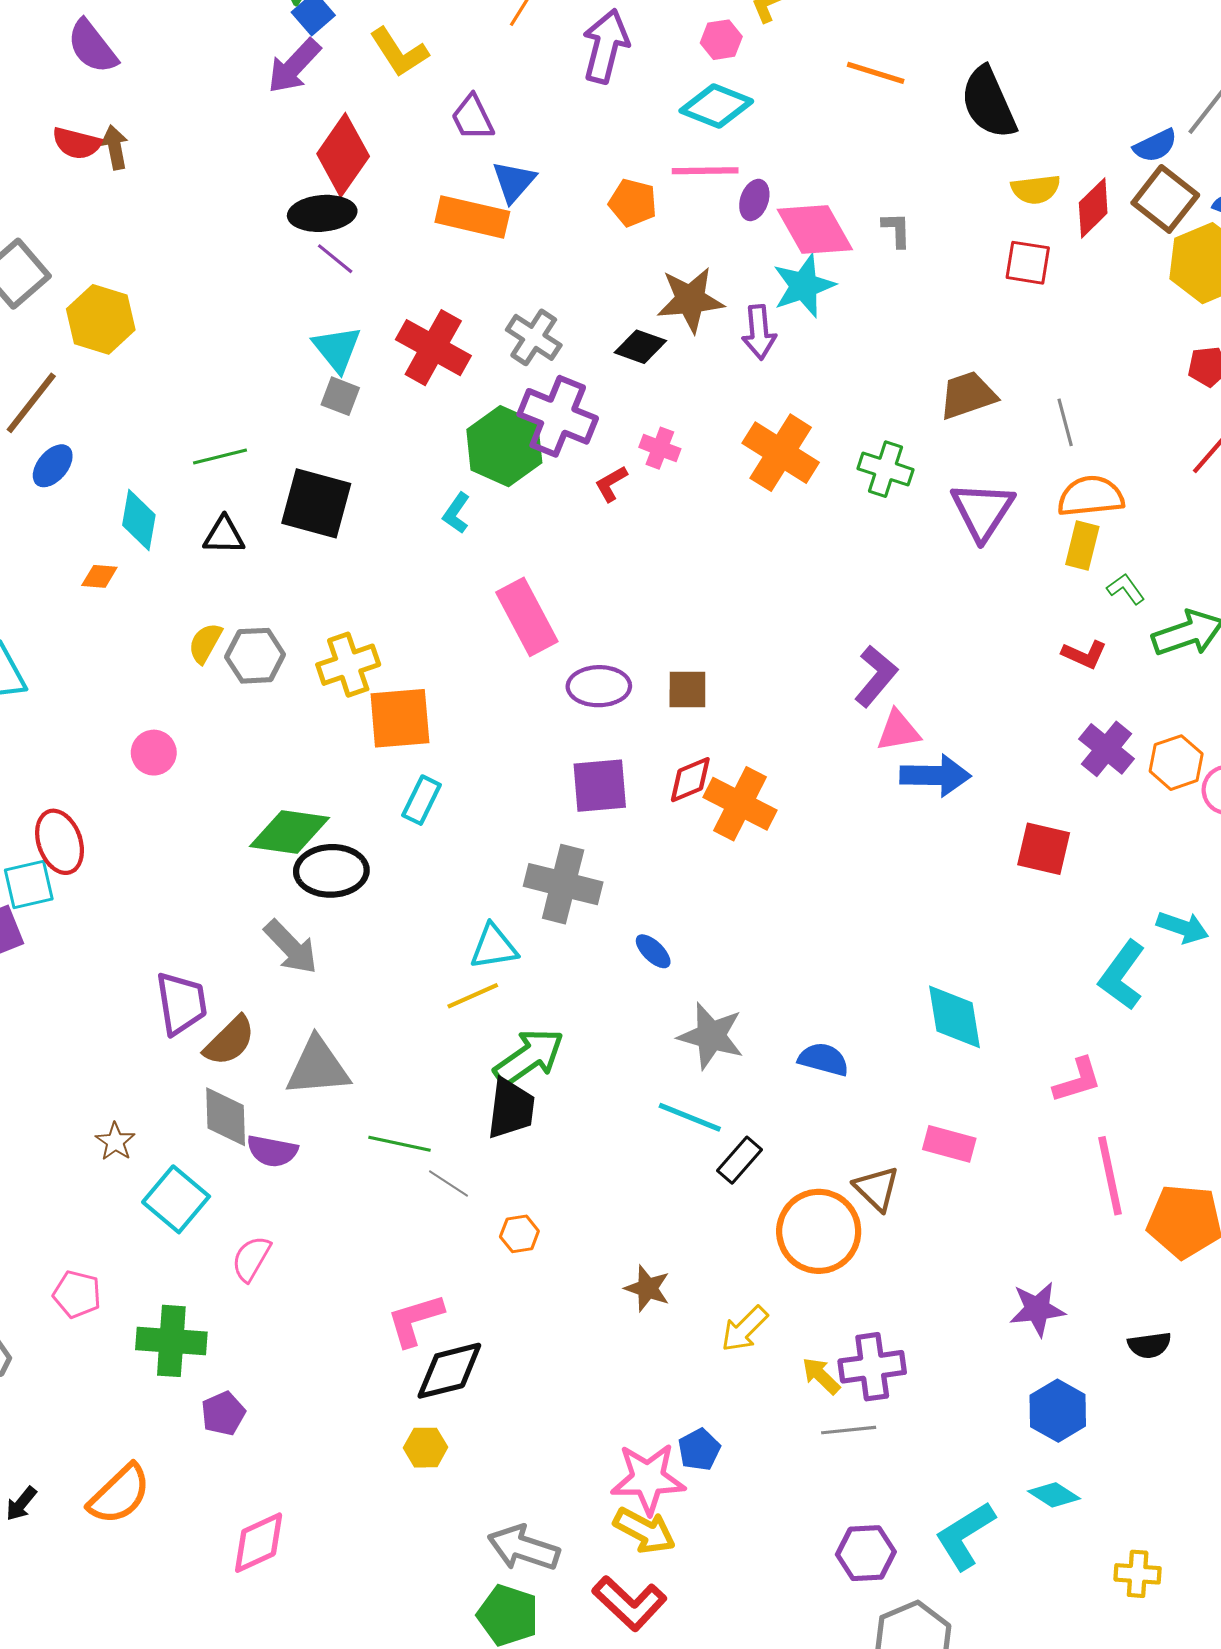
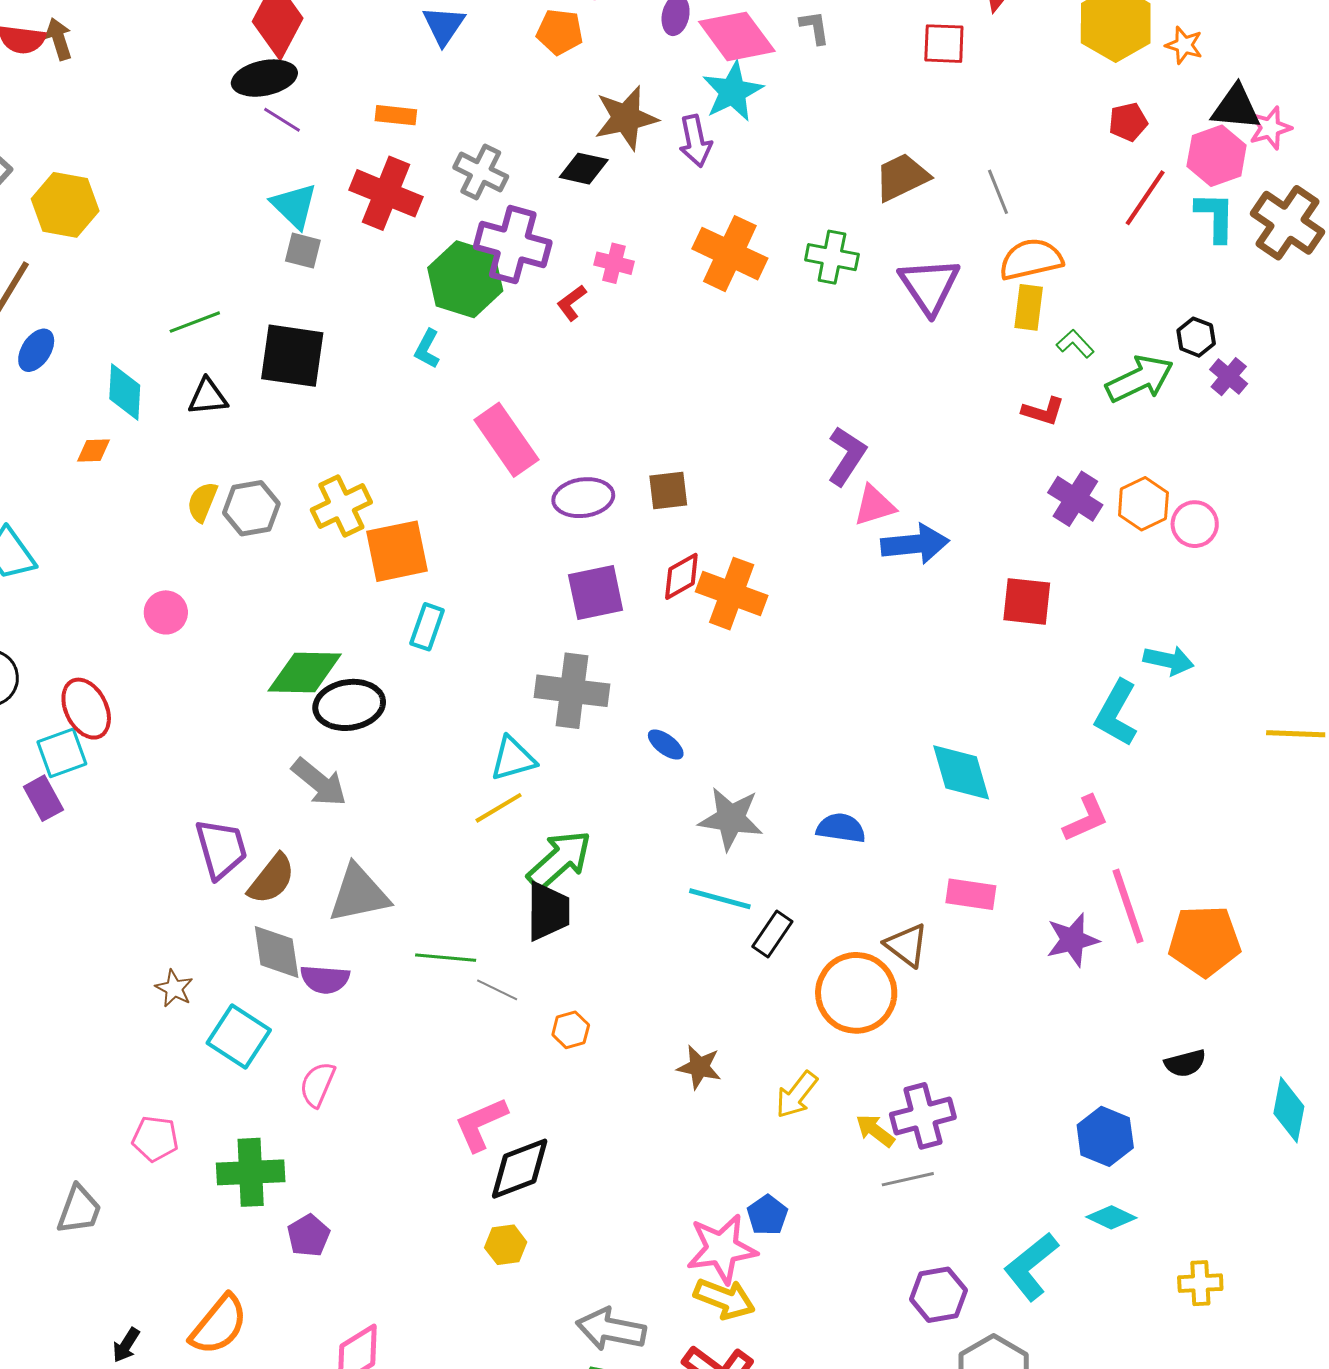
orange rectangle: (472, 217) -> (396, 115), moved, size x0.6
purple star: (1037, 1309) -> (1072, 940), moved

